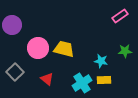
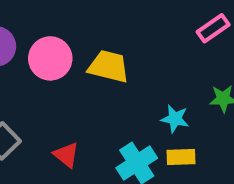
pink circle: (38, 48) -> (50, 58), moved
yellow trapezoid: (64, 49) -> (109, 66), moved

